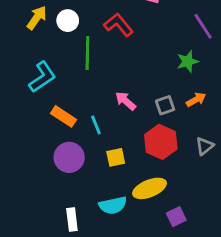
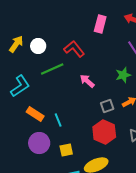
green line: (87, 53) -> (52, 69), turned 65
pink arrow: (126, 101) -> (87, 81), moved
yellow square: (116, 157) -> (66, 150), moved

